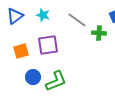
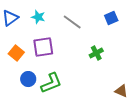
green cross: (99, 33) -> (96, 53), moved, turned -32
orange square: (21, 51) -> (16, 53), turned -35

